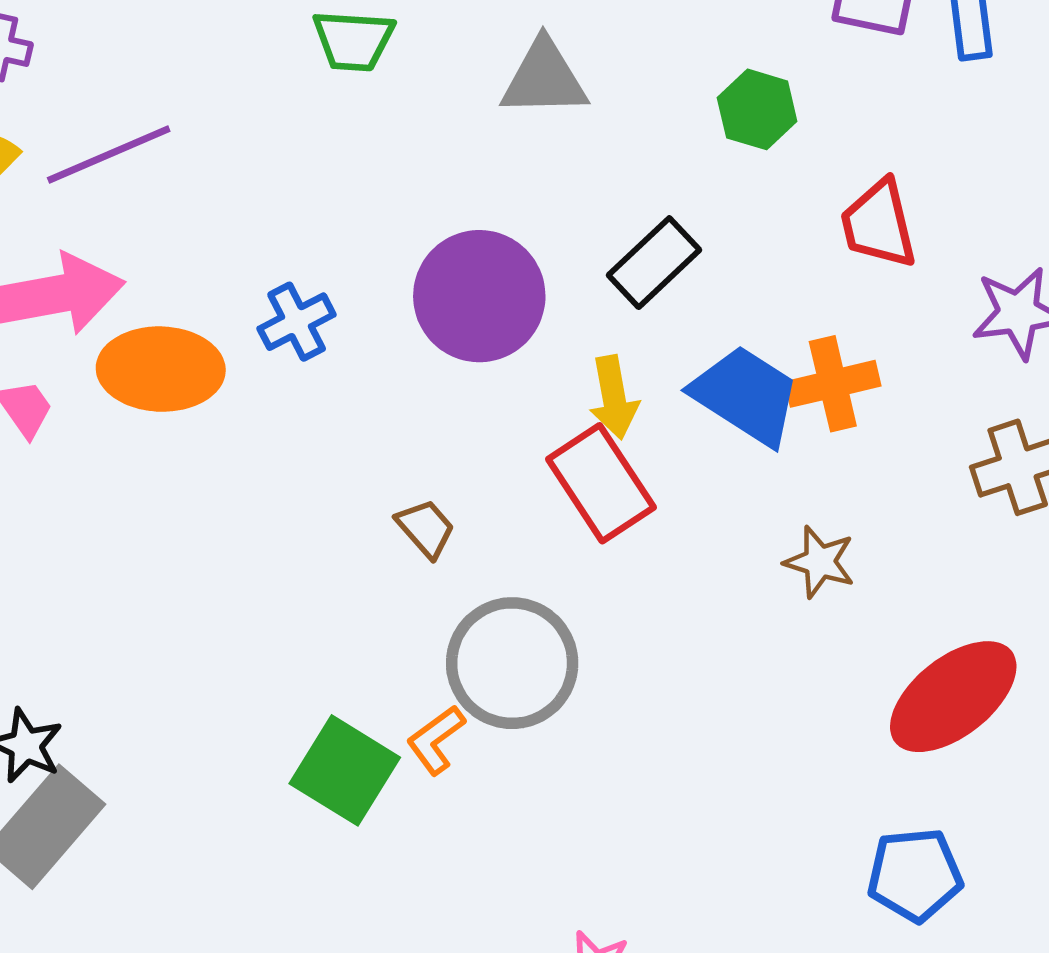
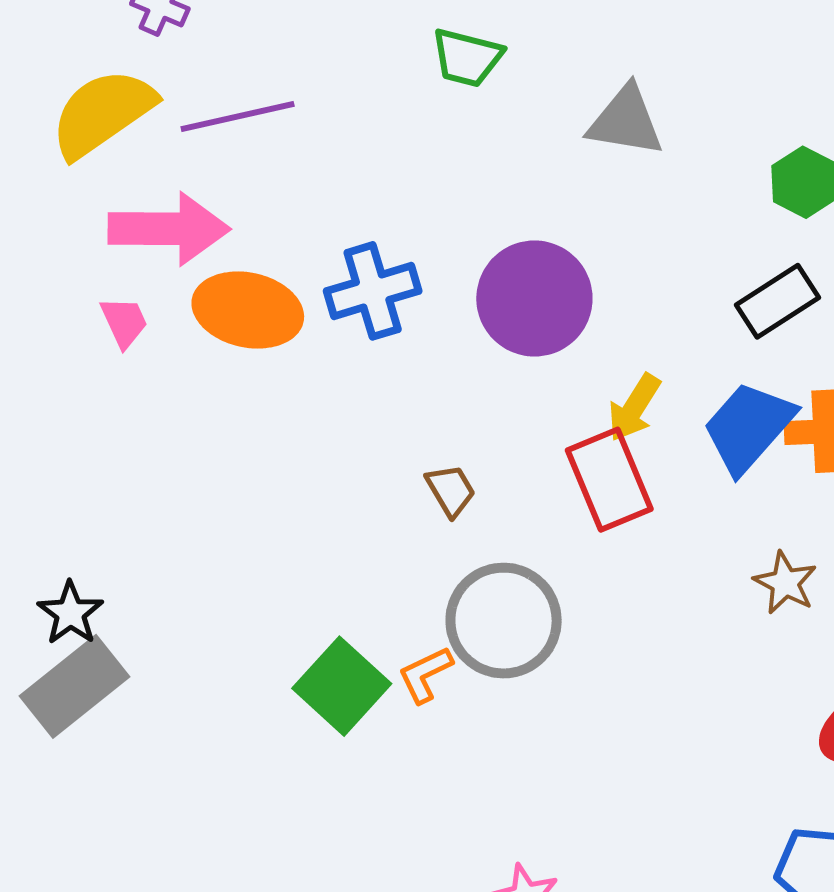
black rectangle: (654, 263) -> (778, 301), moved
blue cross: (297, 322) -> (373, 291), size x1.4
blue trapezoid: (746, 395) -> (748, 427), turned -92
yellow arrow: (614, 397) -> (634, 408), turned 32

